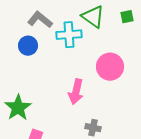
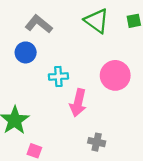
cyan cross: (69, 35) -> (58, 76), moved, size x0.7

